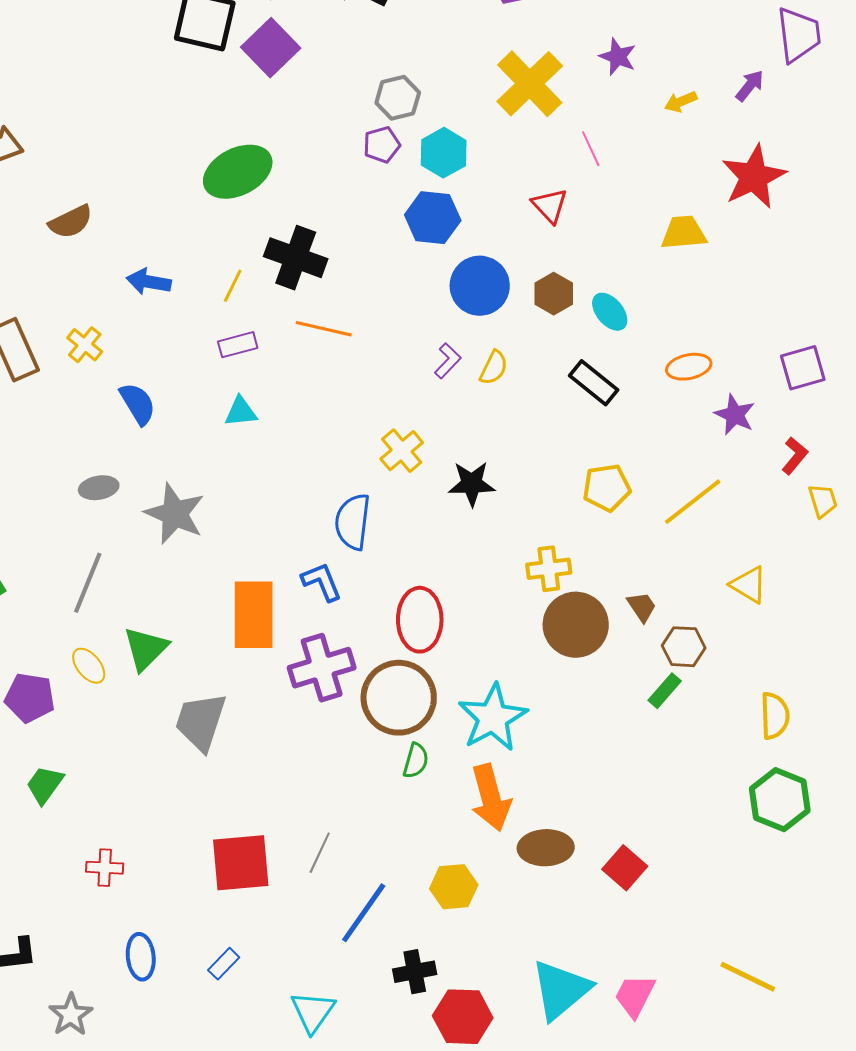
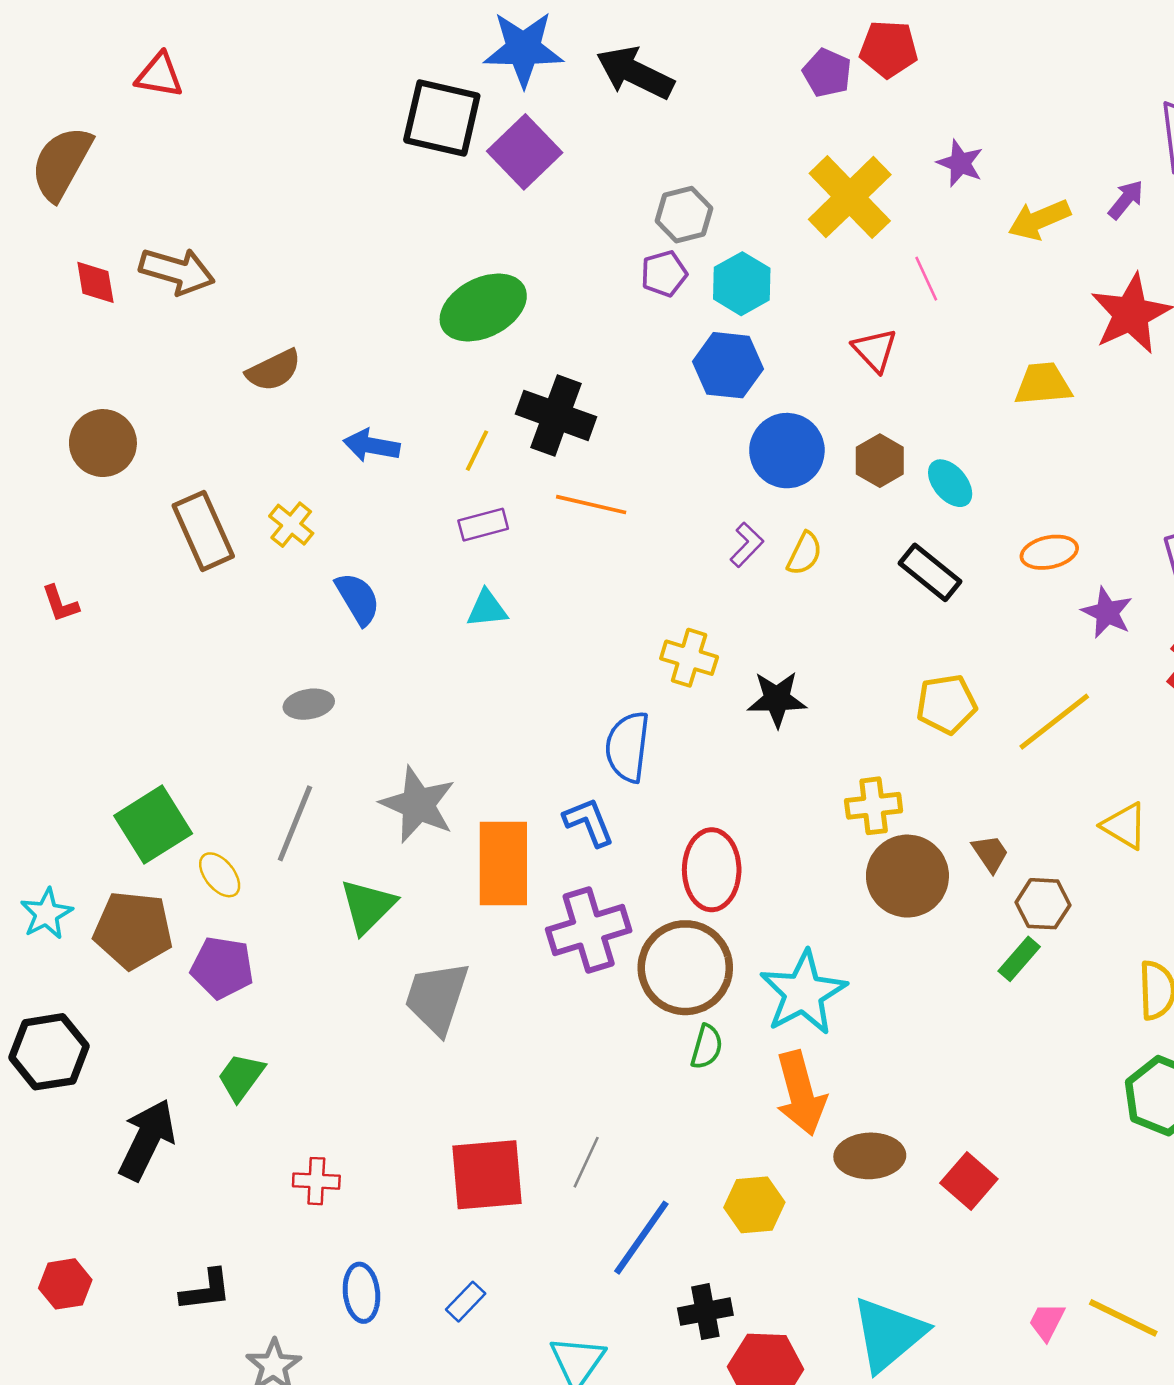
yellow arrow: (681, 102) -> (1039, 220), size x1.5
yellow cross: (402, 451) -> (689, 658), turned -33
gray star: (175, 514) -> (418, 805), moved
yellow ellipse: (89, 666) -> (220, 875), moved
pink trapezoid: (635, 996) -> (1047, 1322), moved, size x0.7

